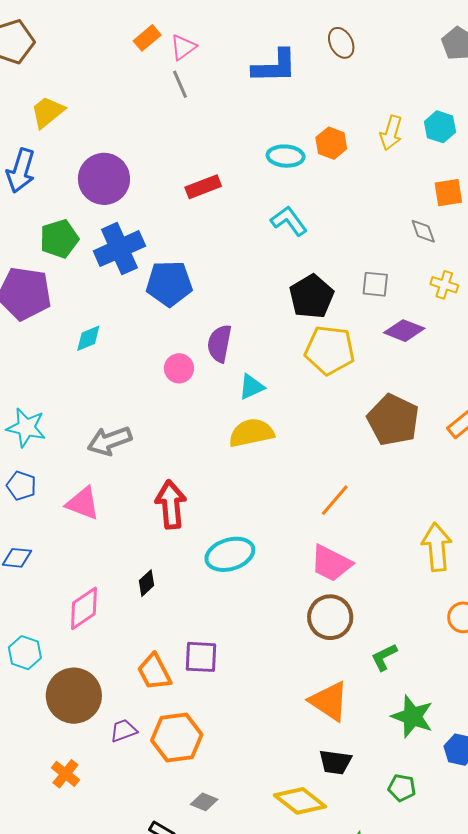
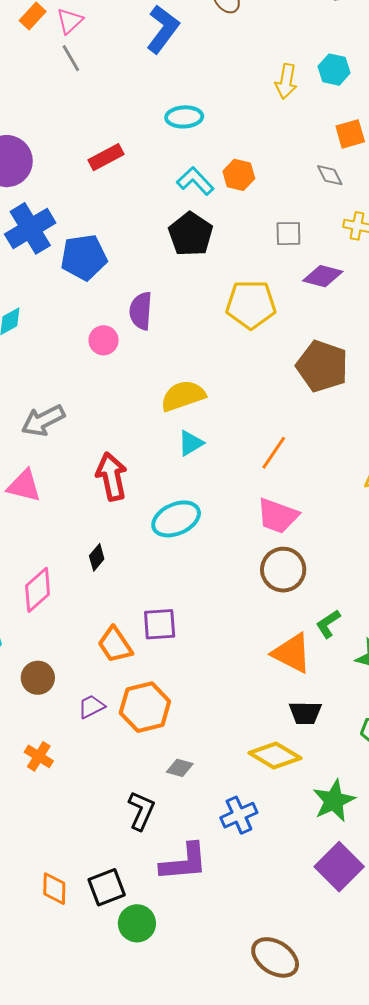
blue L-shape: (275, 66) -> (163, 29), turned -45
orange hexagon: (331, 143) -> (239, 175), moved
black pentagon: (312, 297) -> (191, 234), moved
cyan triangle: (251, 387) -> (191, 443), moved
green L-shape: (384, 657) -> (328, 624), moved
brown circle: (74, 696) -> (38, 678), size x0.6

